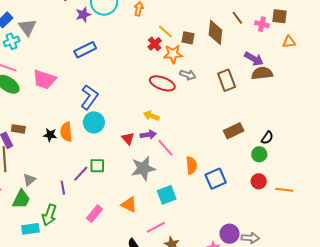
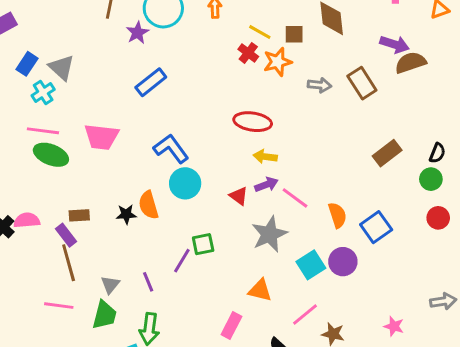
gray arrow: (188, 75) -> (319, 85), moved
red ellipse: (162, 83) -> (253, 122), moved
blue L-shape: (89, 97) -> (171, 149), turned -60
purple line: (63, 188) -> (148, 282), moved
pink rectangle: (94, 214) -> (231, 325), moved
purple circle: (229, 234) -> (343, 262), moved

